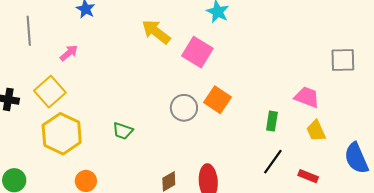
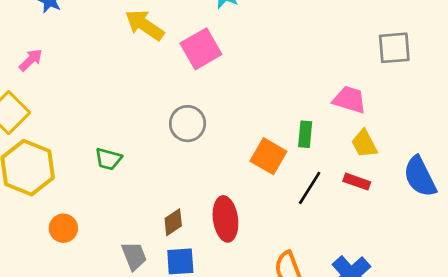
pink square: (197, 52) -> (201, 49), turned 32
orange square: (218, 100) -> (268, 156), moved
red rectangle: (308, 176) -> (357, 182), moved

